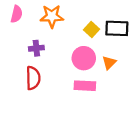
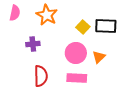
orange star: (52, 16) -> (47, 15), turned 30
red semicircle: (33, 78) -> (41, 76), moved

